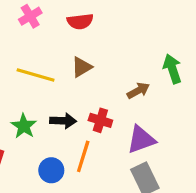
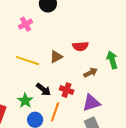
red semicircle: (80, 21) -> (80, 46), moved
black arrow: (63, 121) -> (43, 89), turned 35
green star: (24, 126) -> (25, 101), moved

